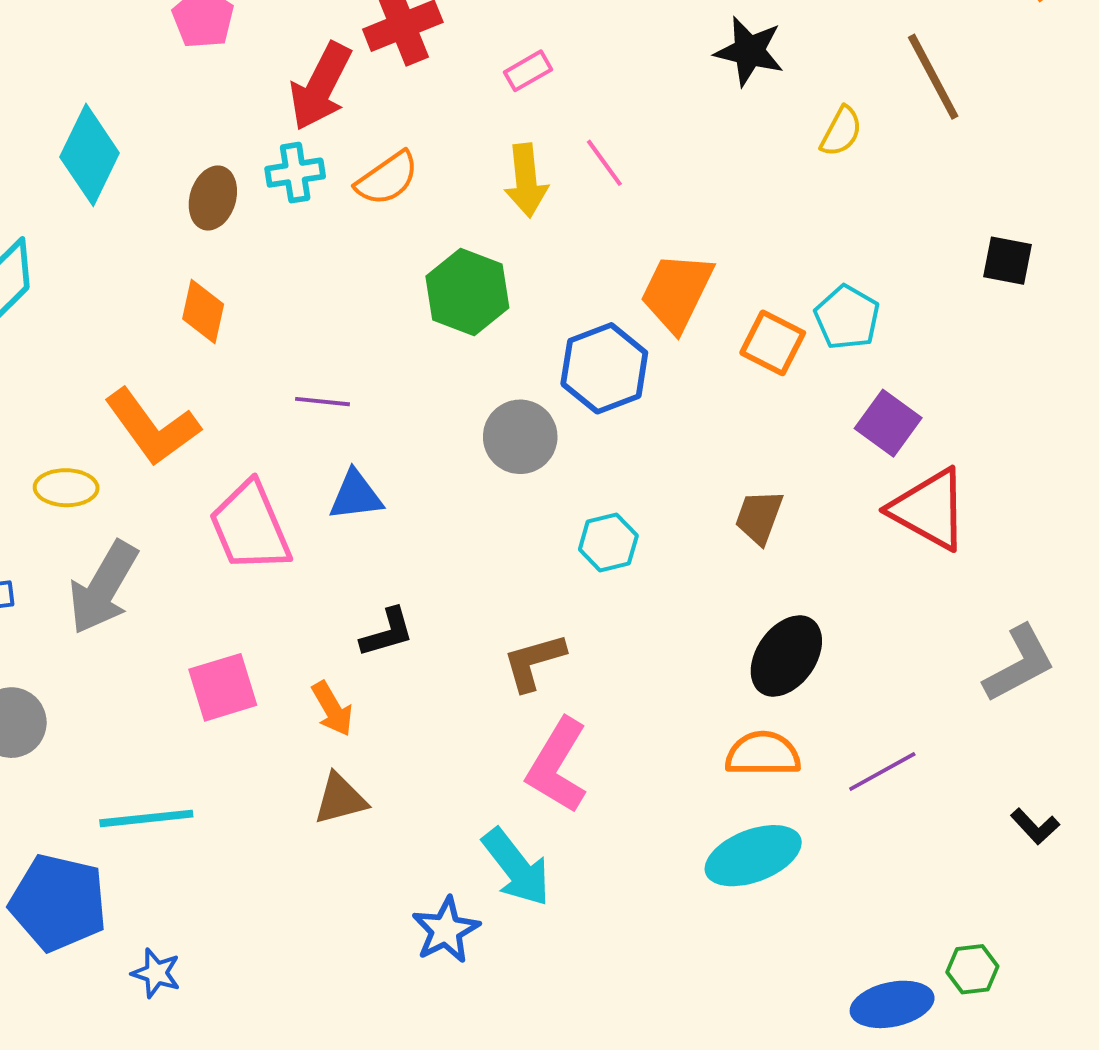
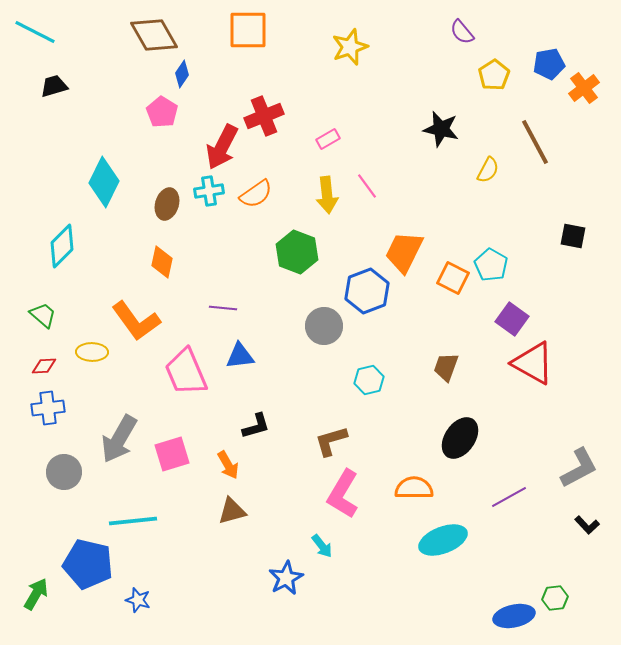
gray arrow: (103, 588) -> (119, 439), moved
gray L-shape: (1019, 664) -> (579, 468), moved
orange semicircle: (763, 754) -> (414, 488), moved
cyan arrow: (516, 867) -> (322, 546), size x0.6

